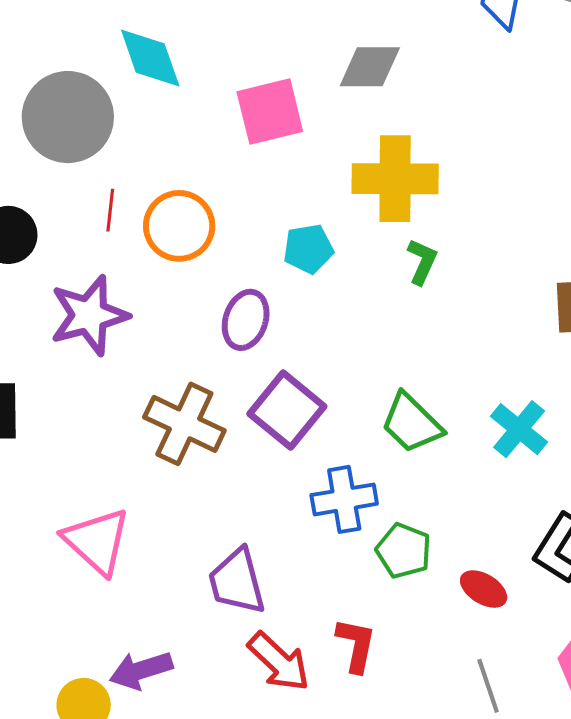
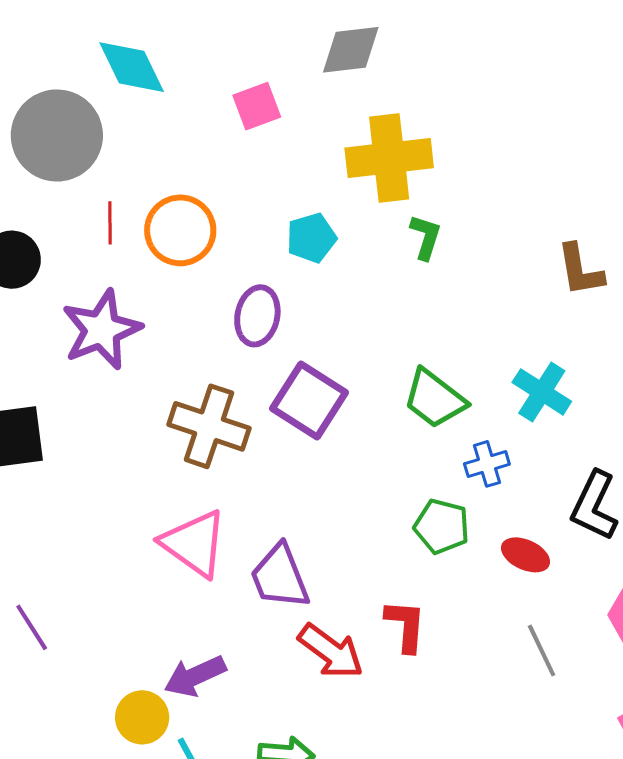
pink square: (270, 112) -> (257, 106), size x0.7
blue cross: (344, 499) -> (487, 464), moved, size x0.7
pink triangle: (97, 541) -> (194, 543), moved

